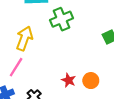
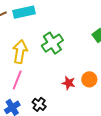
green cross: (61, 19) -> (52, 43), moved

